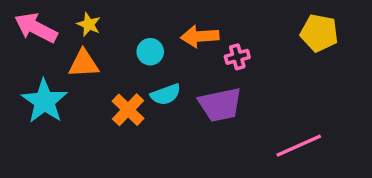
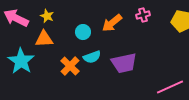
orange arrow: (200, 36) -> (112, 23), turned -35
pink cross: (237, 57) -> (143, 15), moved

